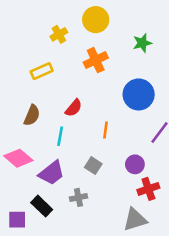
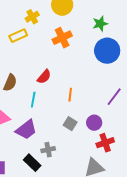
yellow rectangle: (42, 71) -> (18, 36), moved
blue circle: (139, 94) -> (107, 51), moved
gray square: (93, 166) -> (70, 124), moved
black rectangle: (42, 206) -> (32, 163), moved

